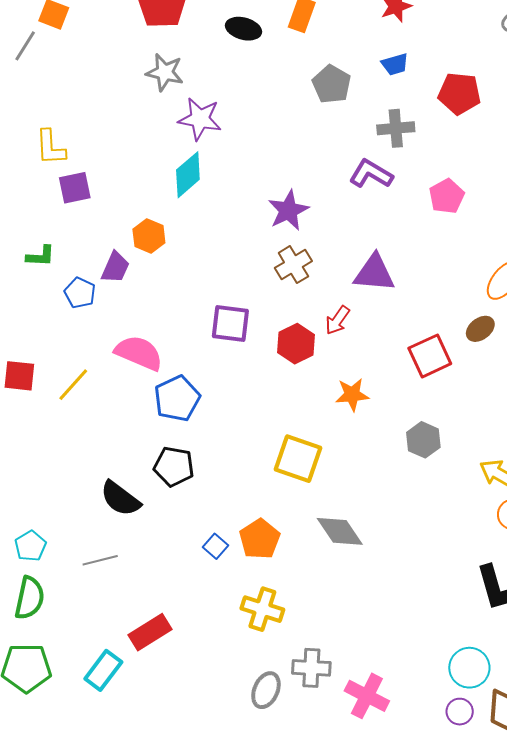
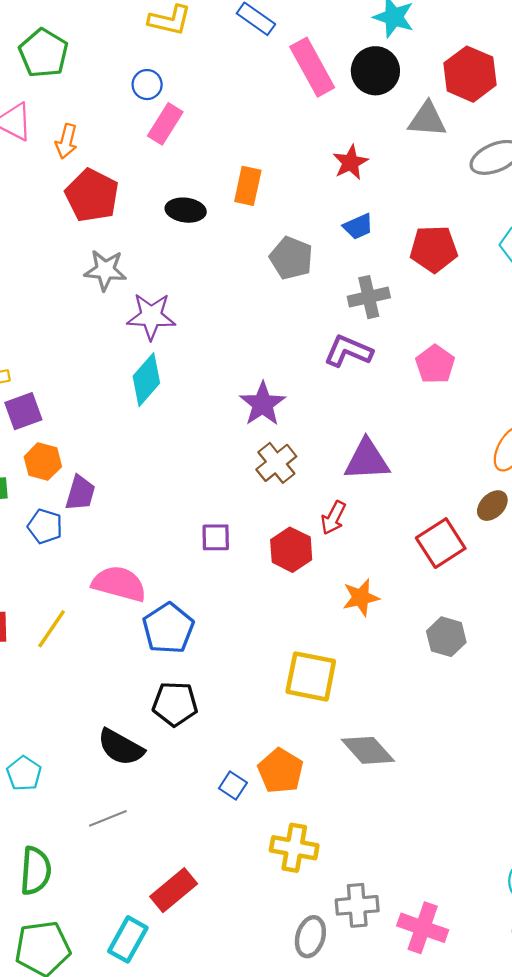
orange hexagon: (149, 236) -> (43, 462), moved
purple square: (230, 323) -> (216, 537), size x0.7
cyan pentagon: (30, 546) -> (24, 773), moved

